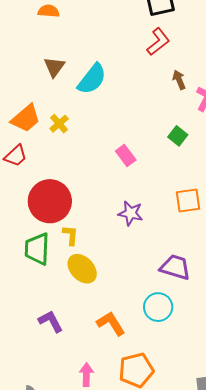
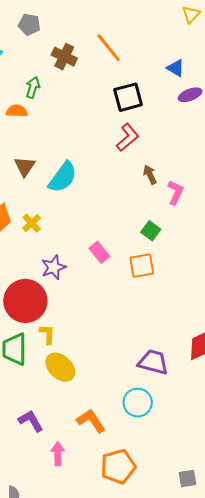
orange square: (188, 200) -> (142, 266), moved
purple star: (131, 213) -> (54, 267), moved, turned -30
pink arrow: (86, 375) -> (58, 454), moved

